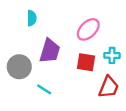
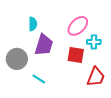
cyan semicircle: (32, 18) -> (33, 24), moved
cyan cross: (112, 55) -> (94, 42), moved

